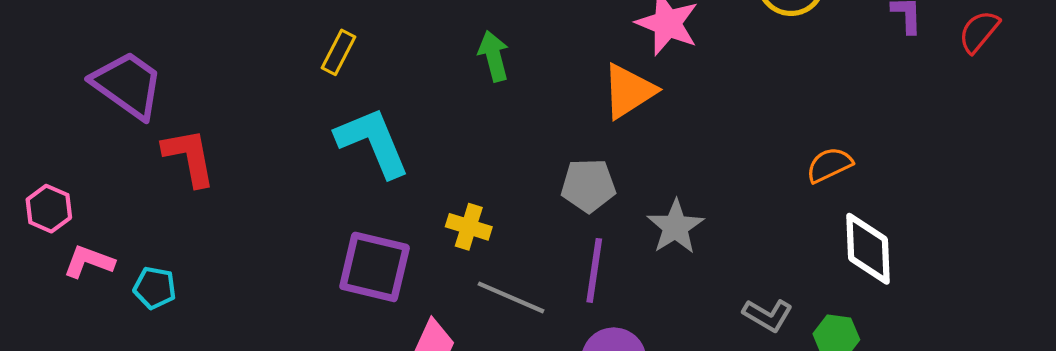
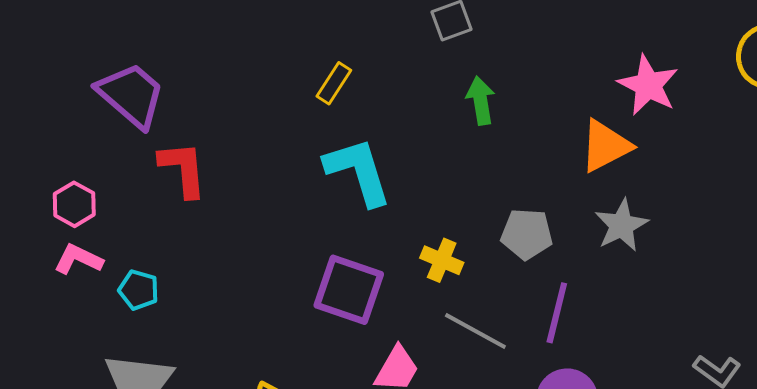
gray pentagon: (588, 185) -> (527, 234), moved
pink hexagon: (49, 209) -> (74, 204), moved
gray star: (675, 227) -> (621, 225), moved

